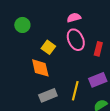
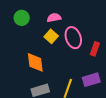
pink semicircle: (74, 18) -> (54, 18), moved
yellow square: (48, 47) -> (51, 36), moved

